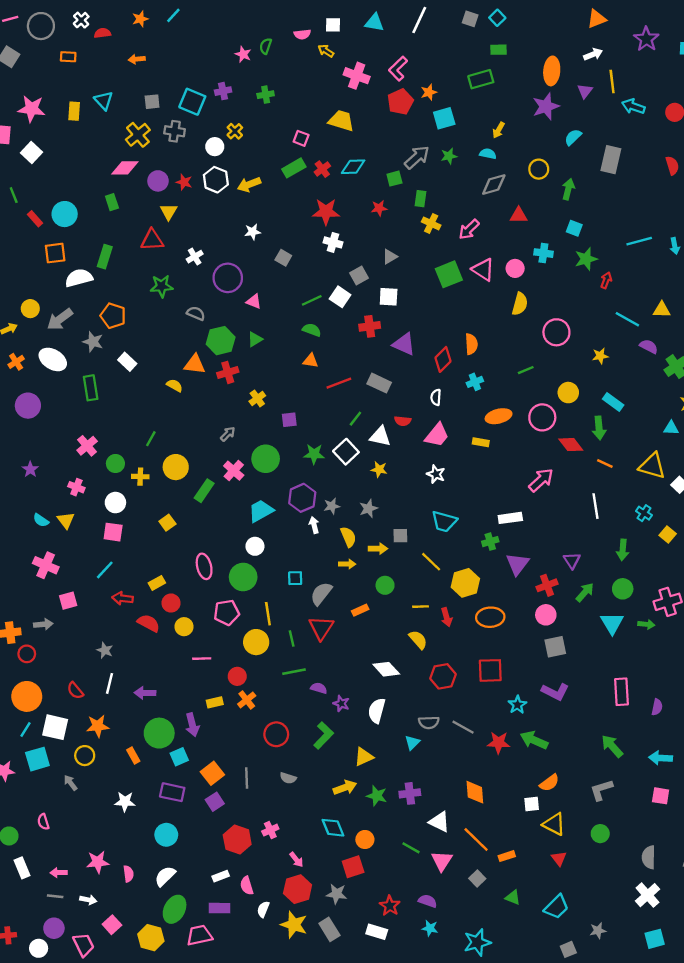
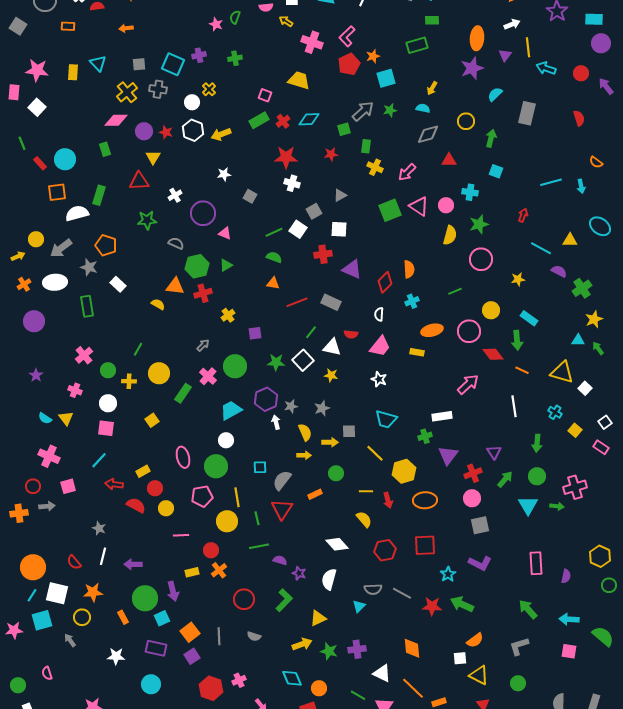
green star: (586, 259) -> (479, 224), moved
white ellipse: (53, 359) -> (55, 282), turned -35
red circle: (27, 654) -> (33, 486), moved

